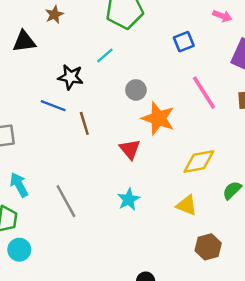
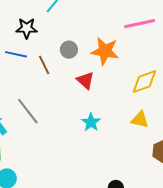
gray circle: (136, 90) -> (69, 50), moved
pink line: (204, 93) -> (140, 24), turned -60
gray line: (66, 201) -> (28, 111), moved

